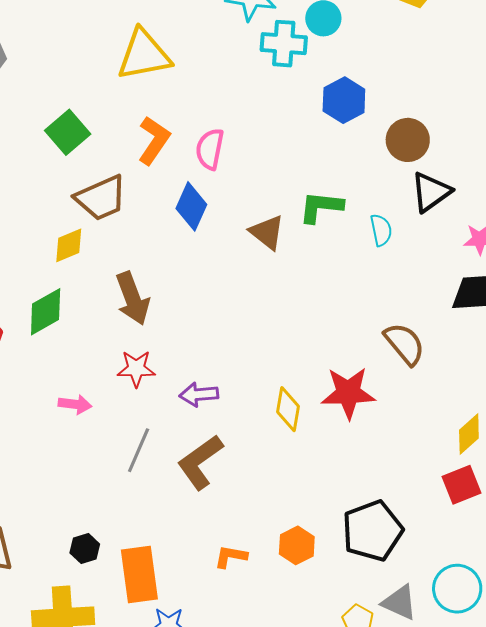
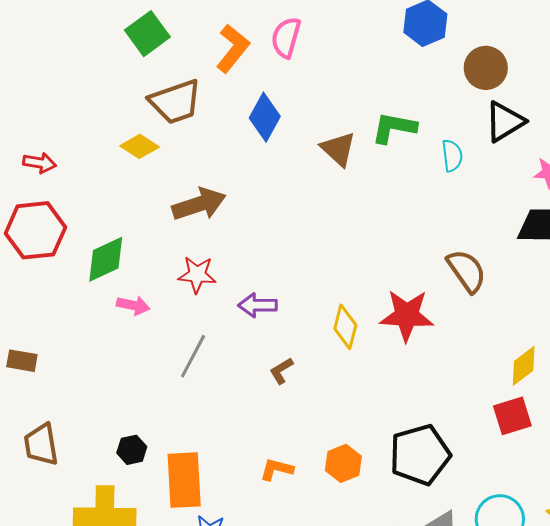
pink semicircle: (210, 149) -> (286, 37), moved
yellow diamond: (69, 245) -> (140, 146), turned 51
brown arrow: (133, 298) -> (199, 204), turned -92
green diamond: (46, 312) -> (106, 259), moved
brown L-shape: (200, 462) -> (281, 371), moved, size x0.5

